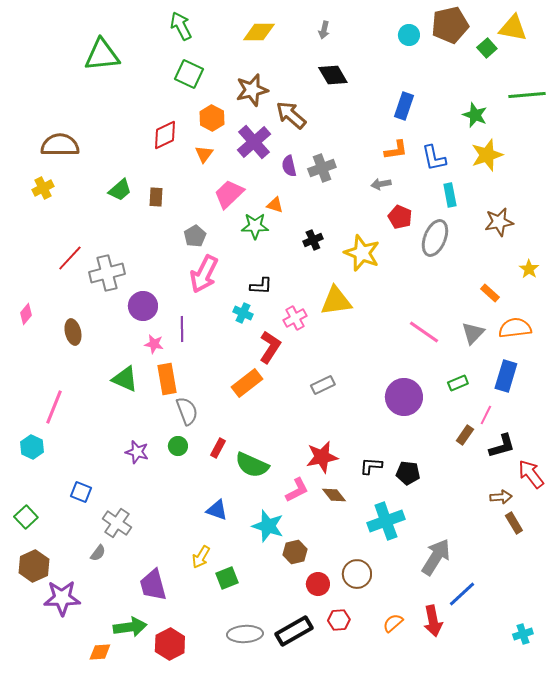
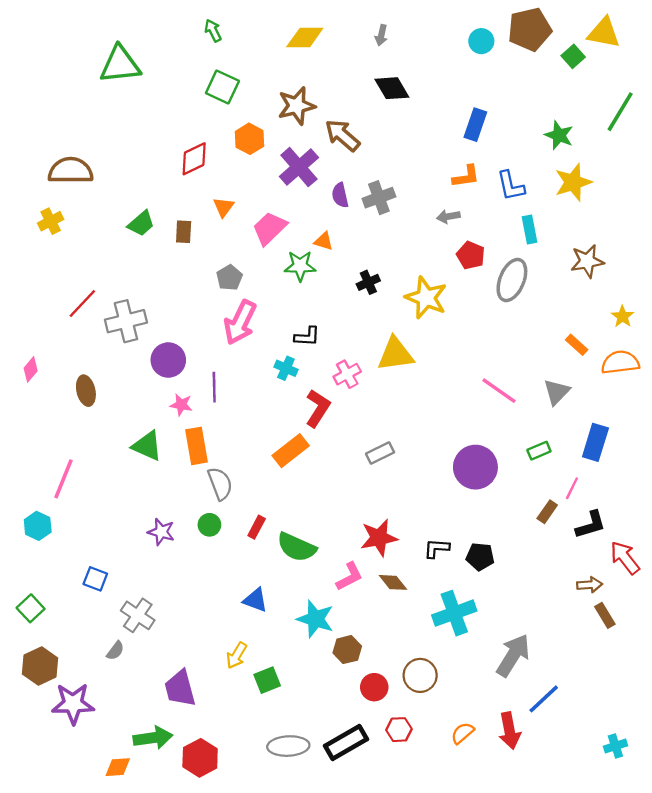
green arrow: (181, 26) -> (213, 31), size x0.7
green line: (527, 95) -> (620, 112), turned -54
orange triangle: (204, 154) -> (224, 207), moved
orange semicircle: (515, 328) -> (620, 362), moved

